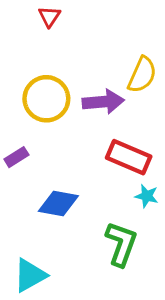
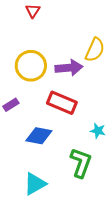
red rectangle: (129, 157) -> (62, 103), moved
cyan triangle: (30, 275) -> (35, 184), moved

